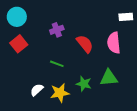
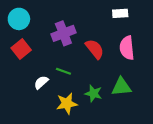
white rectangle: (126, 17) -> (120, 13), moved
purple cross: (57, 30) -> (63, 33), size x1.5
white semicircle: (37, 90) -> (41, 82), moved

